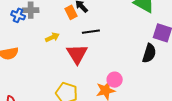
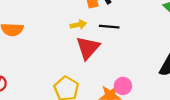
yellow arrow: (52, 37) -> (78, 25), moved

